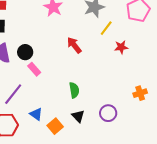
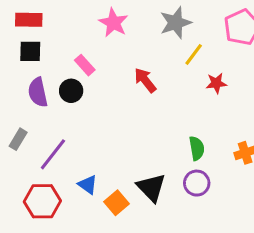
pink rectangle: (34, 69) -> (85, 65), moved
green semicircle: (74, 90) -> (197, 148), moved
black triangle: (78, 116) -> (151, 188), size x1.5

